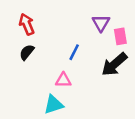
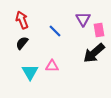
blue line: (74, 52) -> (55, 31), moved, turned -72
cyan triangle: (54, 104) -> (30, 72), moved, turned -42

